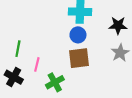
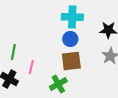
green cross: (55, 82) -> (58, 84), moved

